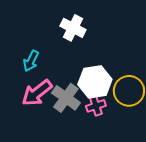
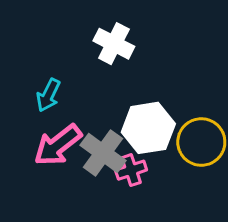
pink cross: (96, 106) -> (131, 170), moved

